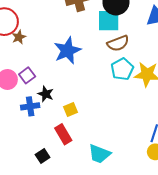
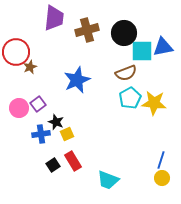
cyan square: (109, 21) -> (142, 51), moved
yellow square: (70, 109) -> (67, 134), moved
black square: (43, 156) -> (53, 165), moved

